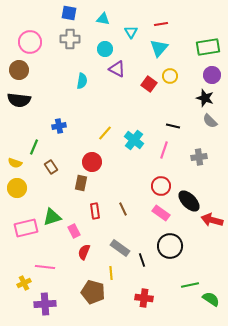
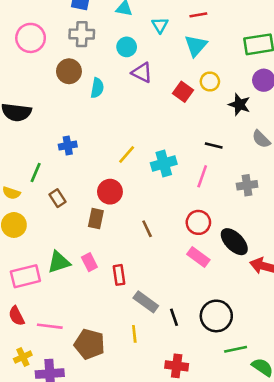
brown circle: (19, 70) -> (69, 71), moved
black star: (205, 98) -> (239, 105), moved
cyan cross: (134, 140) -> (164, 163), turned 36
brown line: (123, 209) -> (147, 229), moved
red rectangle: (95, 211) -> (119, 275), moved
pink rectangle: (74, 231) -> (89, 262), moved
black circle: (170, 246) -> (216, 316), moved
red semicircle: (84, 252) -> (16, 316), moved, turned -49
yellow cross: (24, 283) -> (23, 357), moved
brown pentagon: (93, 292) -> (89, 344), moved

